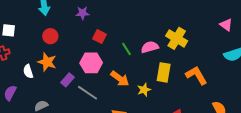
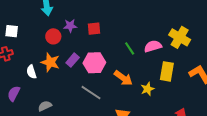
purple star: (83, 13) -> (70, 26), moved
red square: (99, 37) -> (94, 29), moved, turned -32
purple rectangle: (68, 80) -> (73, 60), moved

